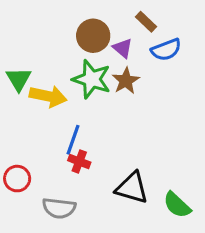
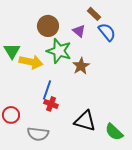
brown circle: (93, 36) -> (48, 26), moved
blue semicircle: (166, 50) -> (107, 32), turned -108
brown star: (126, 81) -> (81, 66), moved

